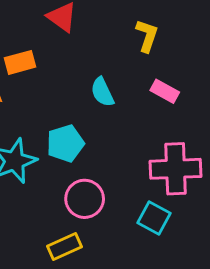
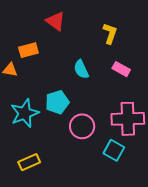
pink circle: (85, 199) -> (82, 126), moved
yellow rectangle: (65, 246) -> (29, 162), moved

